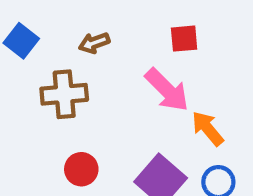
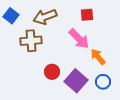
brown arrow: (94, 43) -> (45, 17), size x1.6
red circle: (81, 169) -> (52, 72), moved

